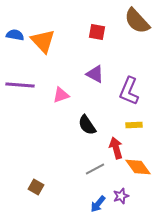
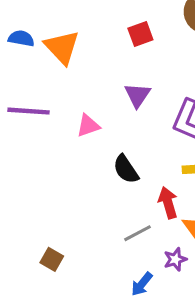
red square: (97, 32) -> (140, 34), turned -30
purple triangle: (95, 74) -> (137, 95), turned 36
purple star: (121, 196) -> (175, 259), moved

